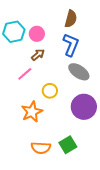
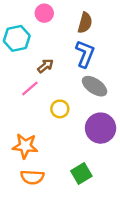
pink circle: (37, 34) -> (44, 13), moved
orange star: (32, 112) -> (25, 146), moved, turned 30
orange semicircle: (41, 148) -> (32, 177), moved

